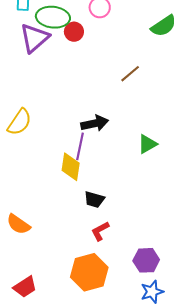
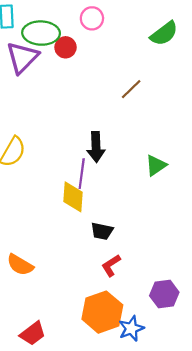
black arrow: (95, 123) -> (96, 147), turned 104
blue star: (152, 292) -> (131, 329), moved

